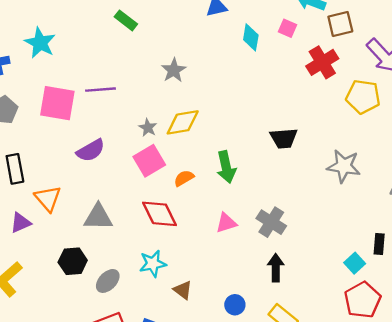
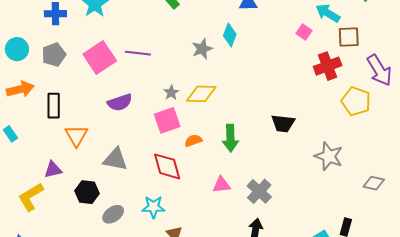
cyan diamond: (251, 37) -> (230, 35), moved
pink square: (57, 103) -> (100, 58), turned 36
purple triangle: (21, 223) -> (53, 170), moved

